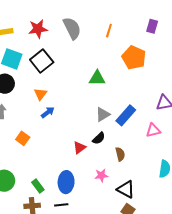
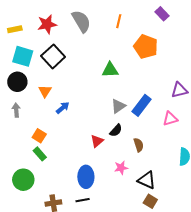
purple rectangle: (152, 26) -> (162, 14), turned -56
orange triangle: (40, 94) -> (45, 91), moved
green rectangle: (38, 186) -> (40, 154), moved

